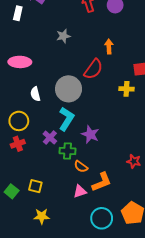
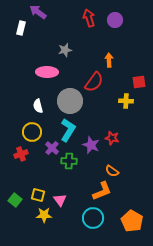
pink ellipse: (20, 62) -> (47, 72), moved
yellow circle: (19, 121) -> (32, 132), moved
red star: (134, 161) -> (112, 138), moved
orange semicircle: (81, 167) -> (112, 171), moved
pink triangle: (80, 191) -> (60, 200), moved, turned -48
yellow star: (42, 216) -> (44, 215), moved
cyan circle: (102, 218) -> (93, 218), moved

